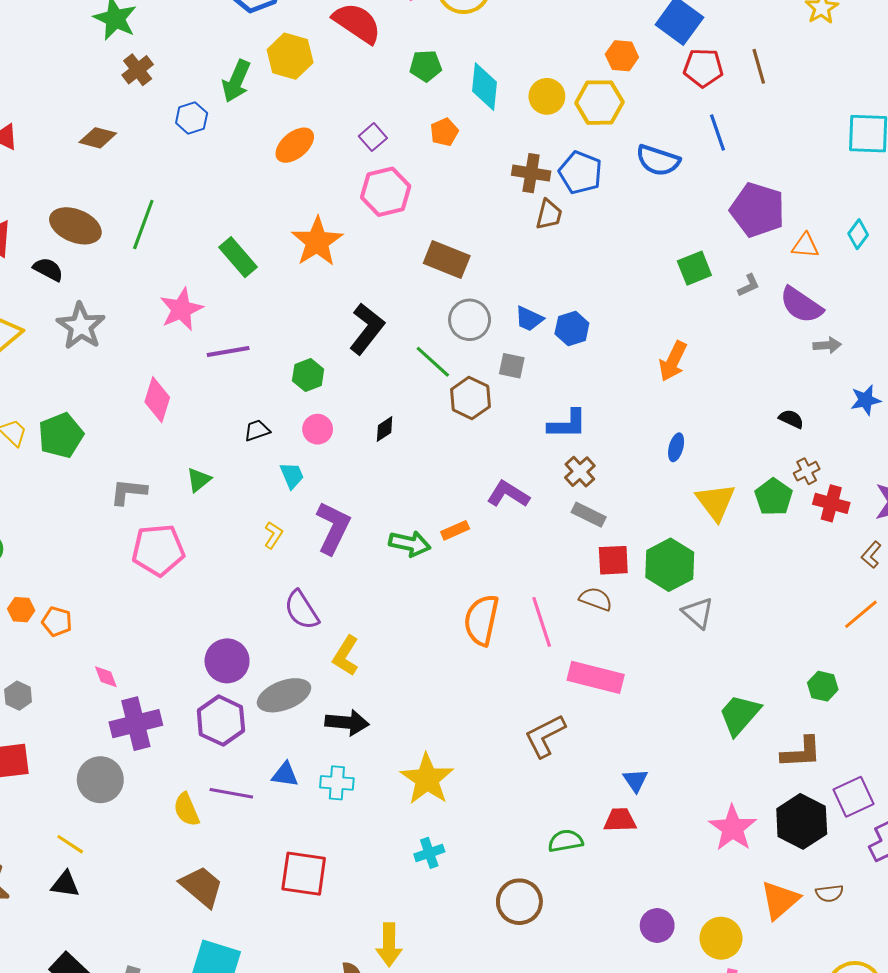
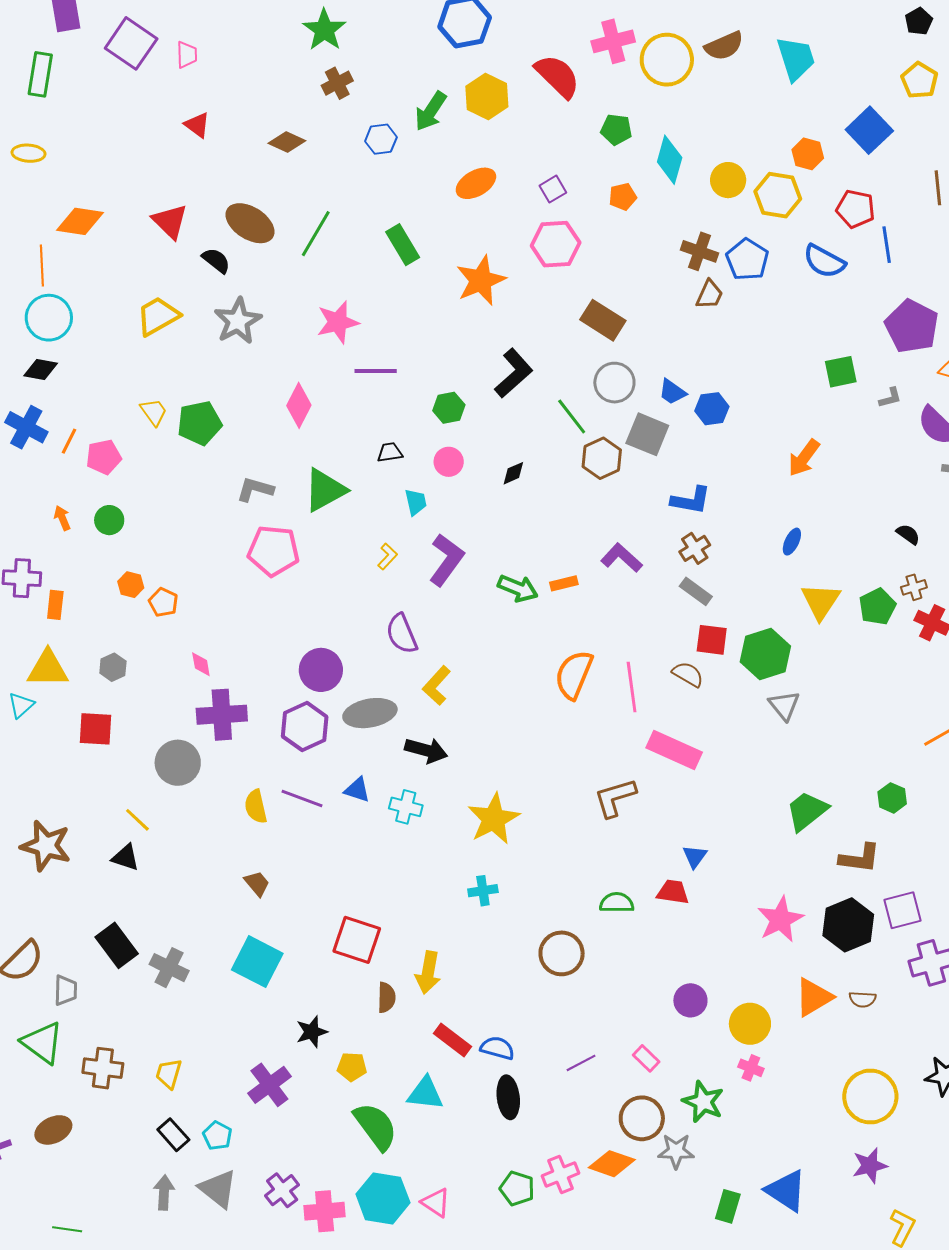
red pentagon: (703, 68) -> (855, 209), moved
green rectangle: (238, 257) -> (403, 245), moved
gray square: (512, 366) -> (647, 434), size x1.6
green triangle: (199, 480) -> (325, 490), size x1.8
red square: (304, 874) -> (357, 940), moved
brown trapezoid: (202, 887) -> (257, 884), size x0.6

